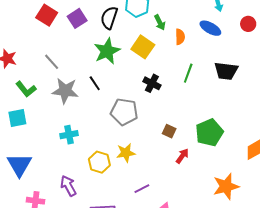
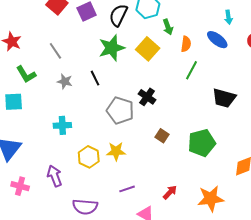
black trapezoid: (226, 71) -> (224, 98), moved
green line: (188, 73) -> (192, 70), moved
black cross: (152, 83) -> (147, 97), moved
gray star: (65, 91) -> (65, 81), size x0.6
red arrow: (182, 156) -> (170, 192), moved

